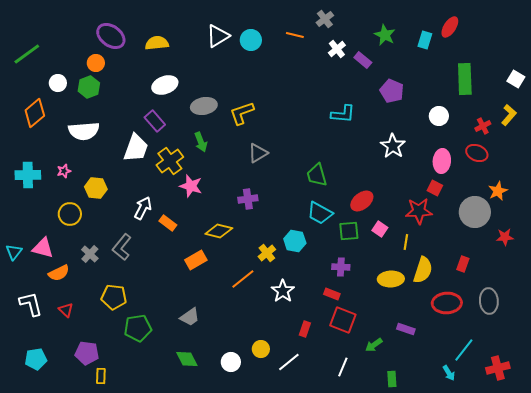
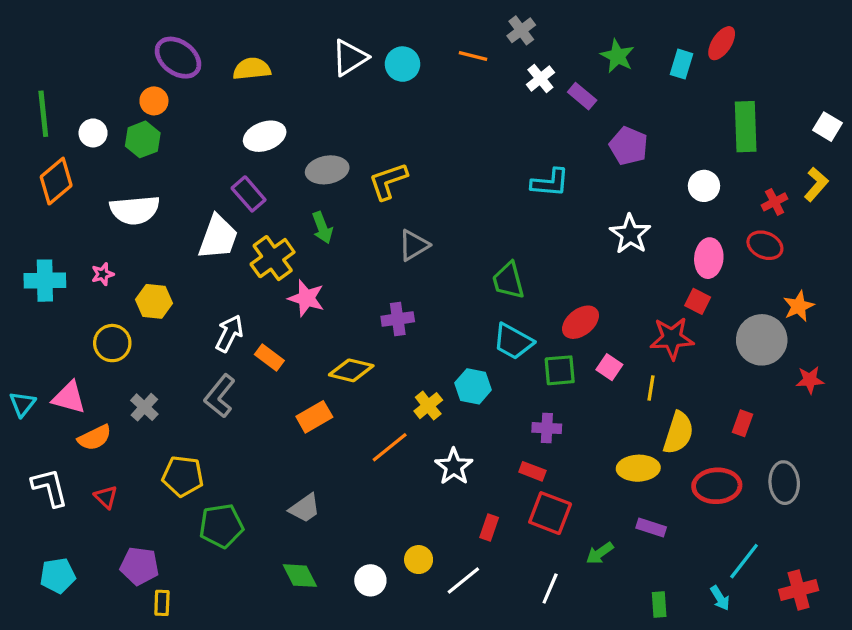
green line: (27, 54) -> (43, 114), moved, turned -60
gray L-shape: (122, 247) -> (220, 396), moved
yellow ellipse: (391, 279) -> (638, 468), moved
green rectangle: (392, 379) -> (659, 604), moved

